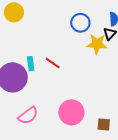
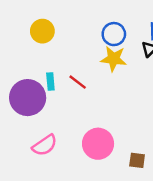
yellow circle: (14, 12) -> (42, 31), moved
yellow star: (97, 44) -> (114, 59), moved

